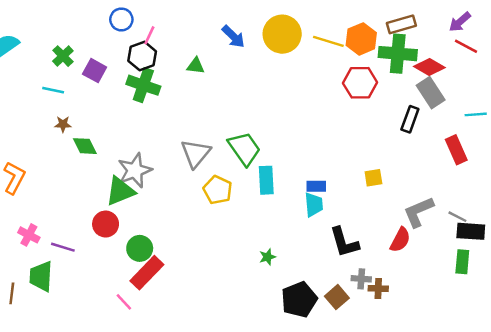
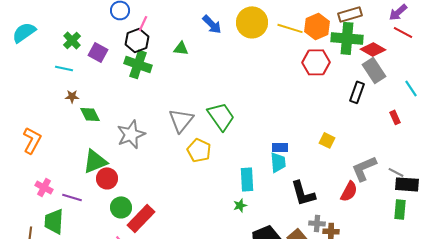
cyan line: (476, 114) -> (411, 88), turned 60
red rectangle: (456, 150) -> (395, 117), size x0.6
yellow square: (373, 178) -> (327, 140), turned 35
cyan rectangle: (266, 180) -> (247, 179), moved
green triangle: (120, 191) -> (95, 161), moved
green circle: (140, 248) -> (121, 207), moved

